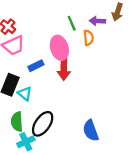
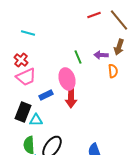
orange semicircle: (88, 38) -> (113, 71), moved
cyan triangle: (25, 94) -> (36, 120), turned -40

